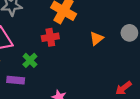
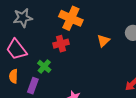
purple rectangle: (16, 80) -> (33, 86), turned -70

